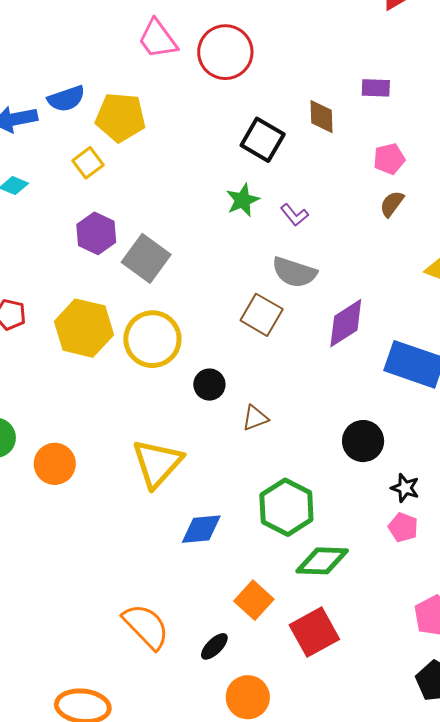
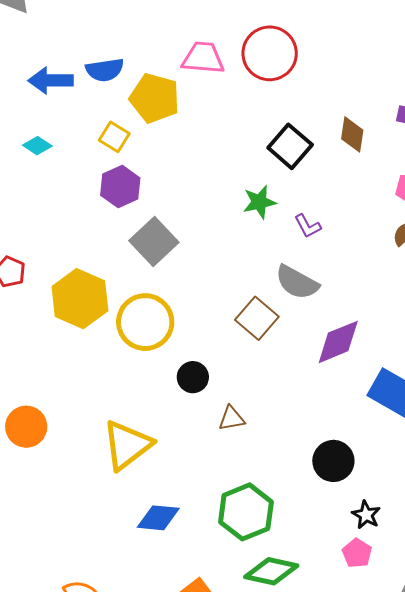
pink trapezoid: (158, 39) -> (203, 58), moved, turned 120
yellow square: (88, 163) -> (114, 137), turned -32
purple hexagon: (96, 233) -> (120, 187), moved

